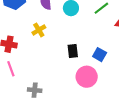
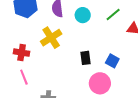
yellow cross: (39, 30) -> (51, 38), size x1.5

